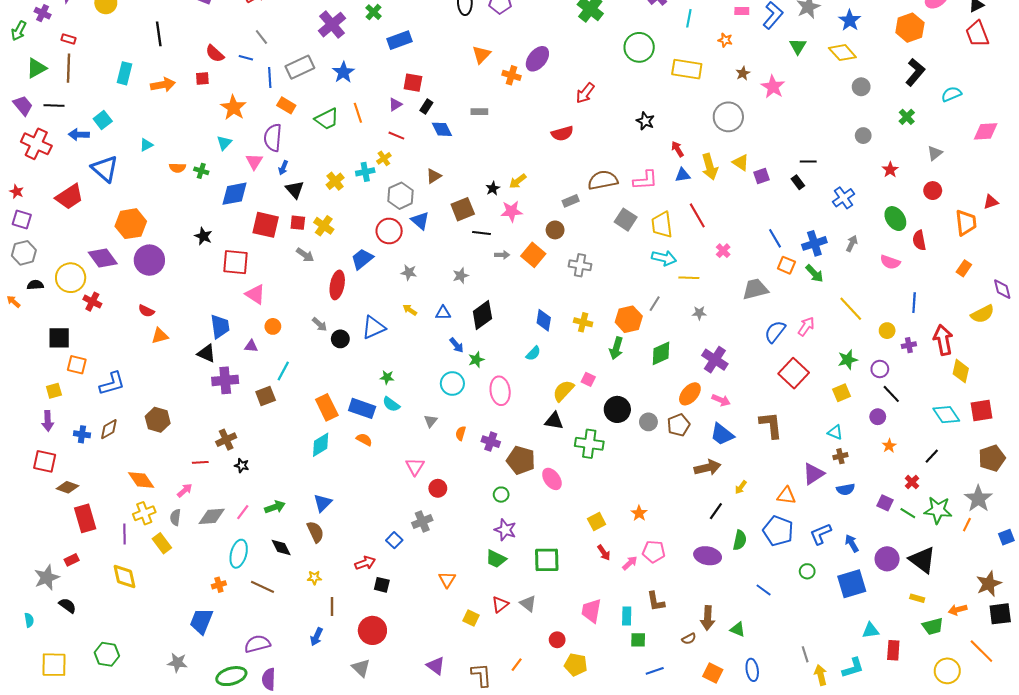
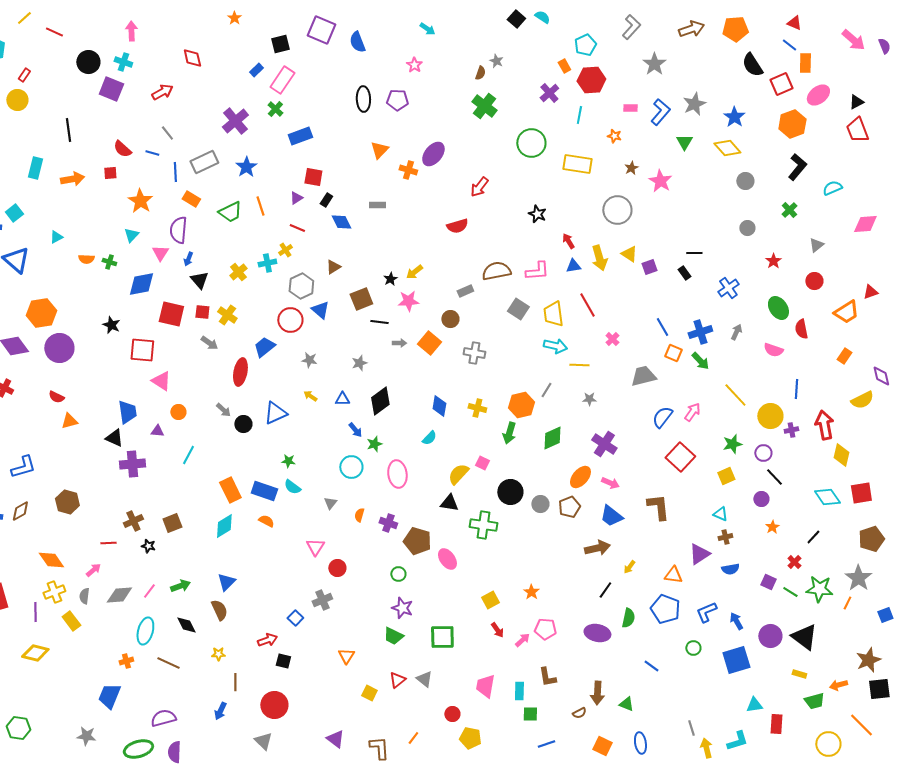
orange trapezoid: (966, 223) -> (846, 312), turned 64
yellow circle: (887, 331) -> (770, 416), size x1.6
brown square: (266, 396) -> (172, 523), moved
yellow diamond: (125, 576) -> (35, 653), turned -64

